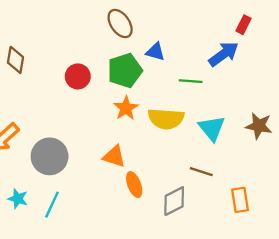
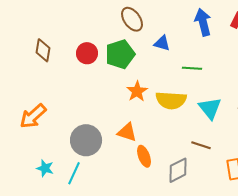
blue arrow: (224, 54) -> (203, 22), moved, turned -68
green pentagon: (125, 71) -> (120, 54), moved
red circle: (78, 76) -> (87, 53), moved
gray circle: (50, 156) -> (86, 140), moved

